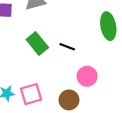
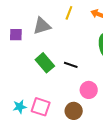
pink square: (31, 94) -> (41, 107), turned 36

